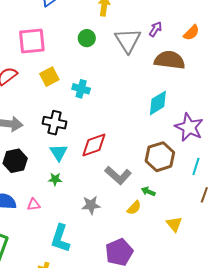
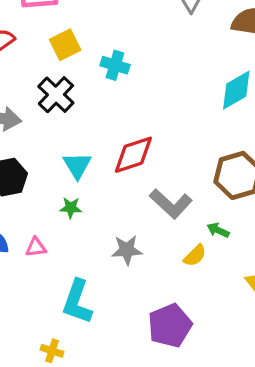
black cross: (54, 123) -> (56, 95), moved, turned 30

